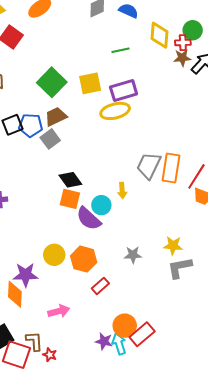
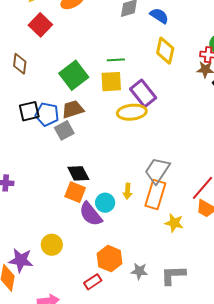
yellow diamond: (159, 35) -> (165, 51), moved
green line: (121, 50) -> (116, 60), moved
purple rectangle: (124, 91) -> (143, 93), turned 60
orange rectangle: (171, 168) -> (155, 194), moved
yellow star: (173, 246) -> (174, 223), moved
gray star: (133, 255) -> (139, 271), moved
orange hexagon: (84, 259) -> (110, 259), moved

